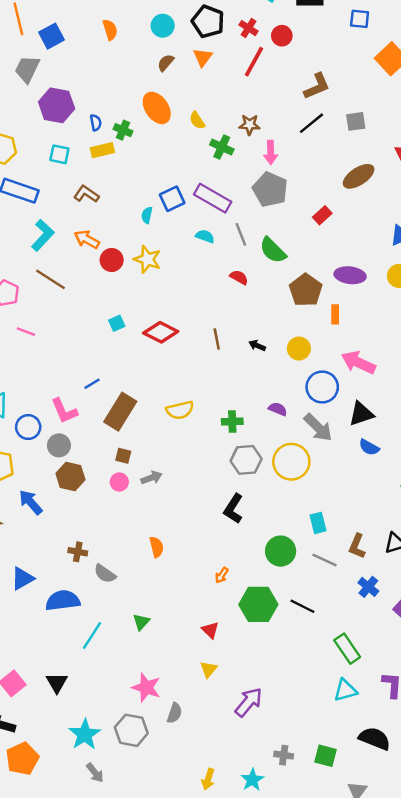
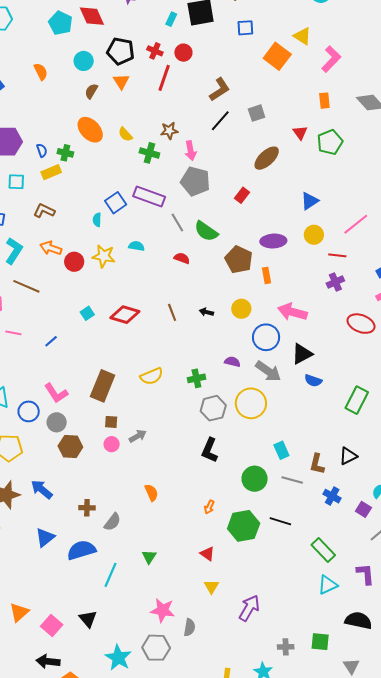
cyan semicircle: (205, 236) -> (137, 246), moved
blue line: (92, 384) -> (51, 341), moved
blue arrow: (31, 502) -> (42, 489), moved
gray semicircle: (105, 574) -> (112, 522), turned -78

